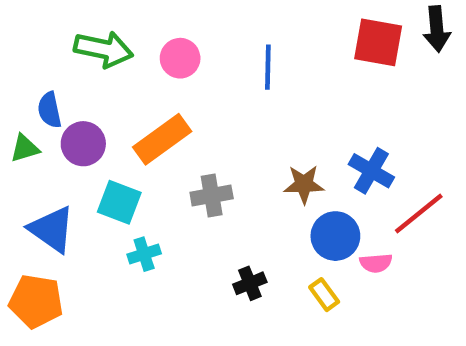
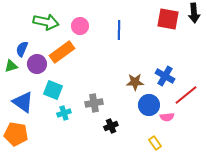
blue semicircle: (50, 110) -> (22, 49), turned 35
orange rectangle: (162, 139) -> (62, 52), moved
gray cross: (212, 196) -> (94, 103), moved
yellow rectangle: (324, 295) -> (155, 143), moved

